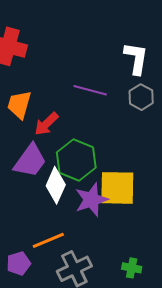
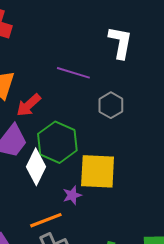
gray hexagon: (141, 97) -> (111, 105), moved
purple star: (91, 200) -> (72, 195), moved, size x0.6
orange line: (48, 240) -> (46, 220), moved

